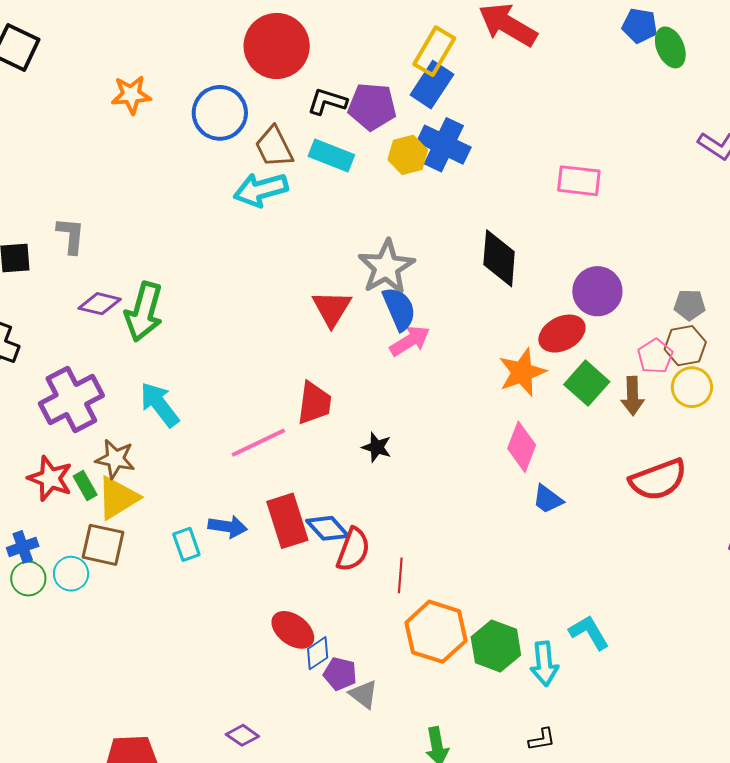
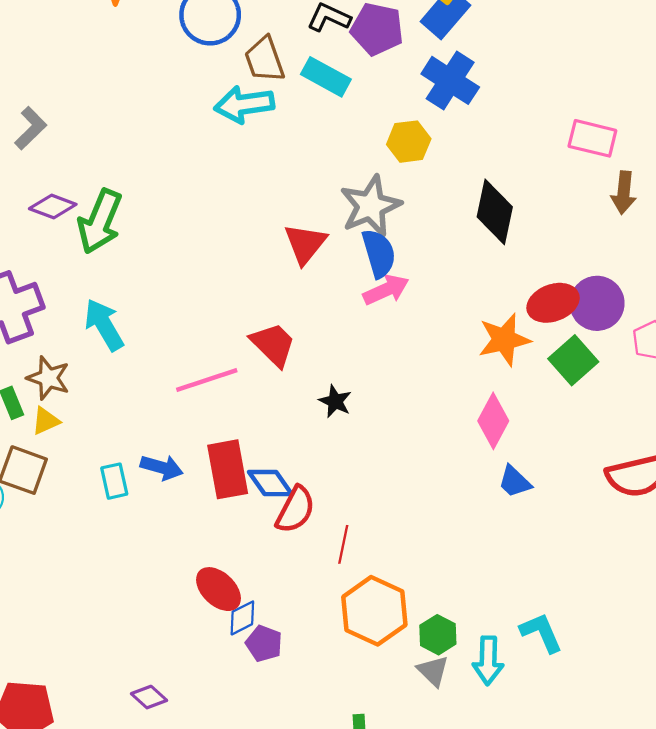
yellow hexagon: (408, 155) -> (409, 142), moved
gray L-shape: (71, 236) -> (31, 128), turned 33
purple circle: (597, 291) -> (597, 303), moved
brown arrow: (633, 396) -> (624, 193), moved
red trapezoid: (314, 403) -> (273, 344), turned -60
yellow triangle: (118, 498) -> (46, 421), size x0.6
green hexagon: (496, 646) -> (438, 635), size x0.7
gray triangle: (364, 694) -> (433, 671), moved

